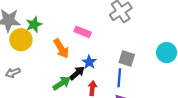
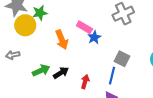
blue star: (89, 62) -> (94, 37), moved
black arrow: (77, 73) -> (61, 73), moved
green arrow: (62, 83) -> (41, 70), moved

